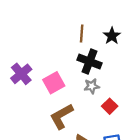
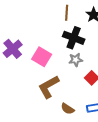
pink square: (54, 83) -> (42, 57), turned -30

